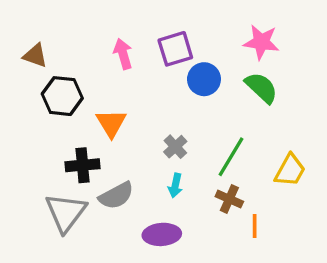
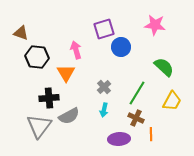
pink arrow: (123, 54) -> (76, 50), moved
green semicircle: (261, 88) -> (164, 67), moved
purple ellipse: (162, 234) -> (119, 139), moved

